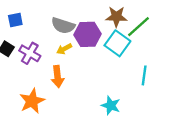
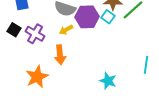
cyan square: (117, 43) -> (108, 17), moved, size x0.6
cyan line: (144, 75) -> (146, 65), moved

